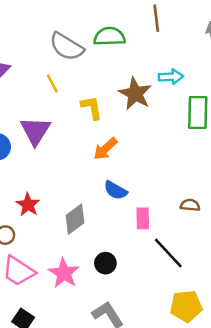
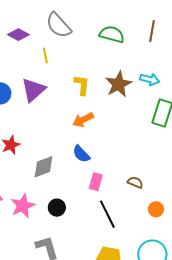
gray semicircle: (67, 47) -> (59, 25), moved
yellow line: (52, 84) -> (45, 55), moved

